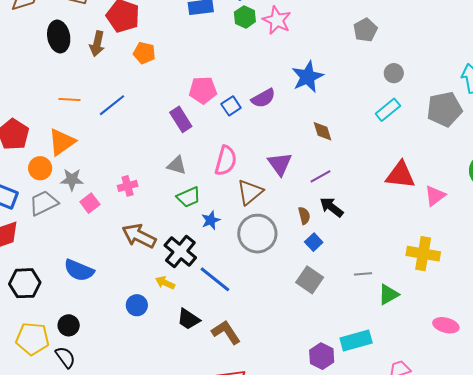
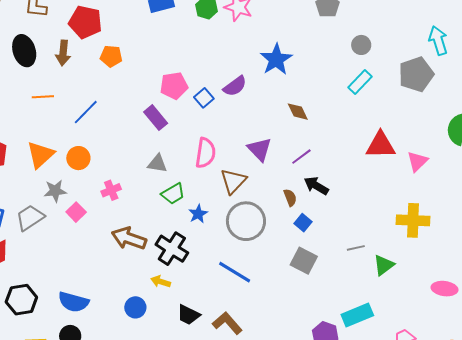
orange line: (69, 100) -> (43, 97), moved
orange circle: (40, 168) -> (78, 158), moved
blue semicircle: (79, 270) -> (73, 302), moved
blue line: (215, 279) -> (235, 272), moved

